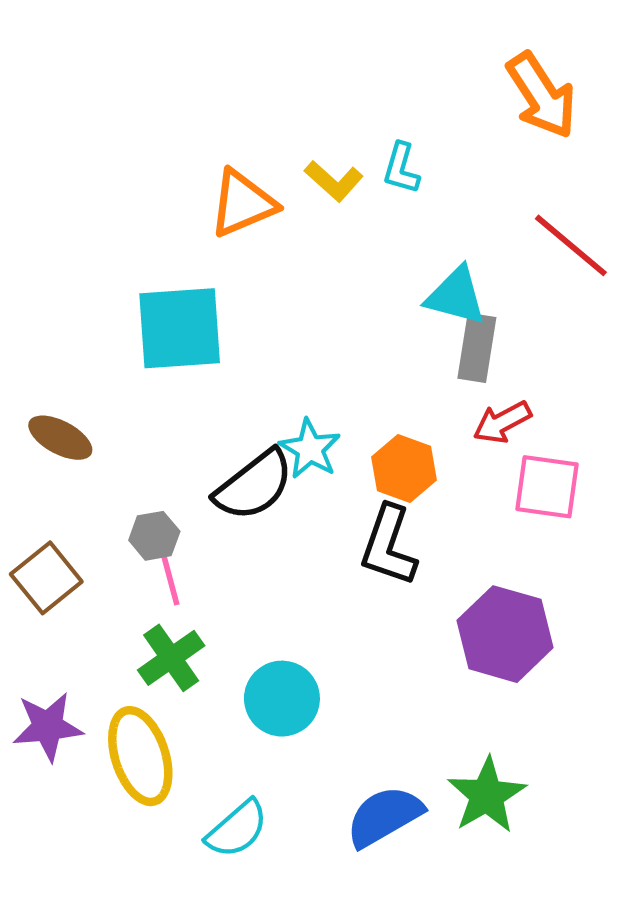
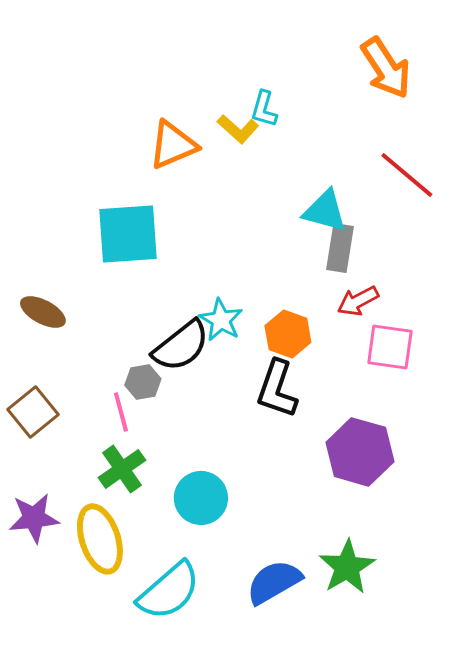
cyan L-shape: (401, 168) -> (264, 109), moved
gray hexagon: (154, 536) -> (143, 382), moved
cyan semicircle: (237, 829) -> (169, 591), size x1.4

